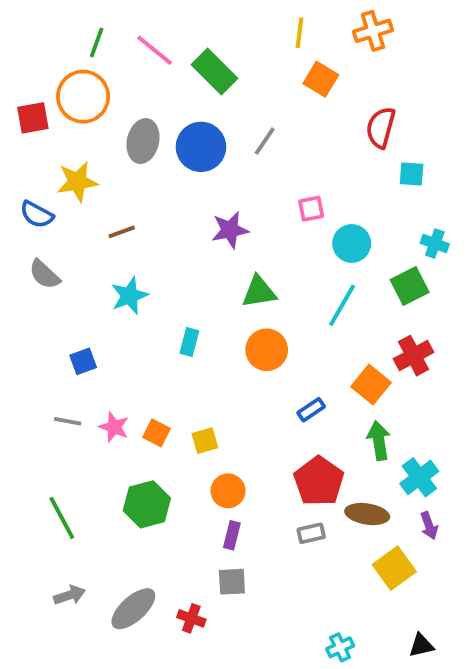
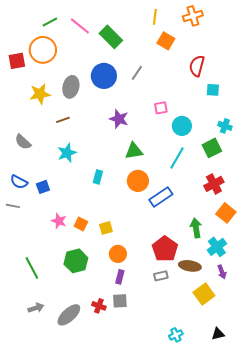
green line: (97, 43) -> (50, 22), turned 42
gray ellipse: (143, 141) -> (71, 87), moved
blue semicircle: (37, 214) -> (19, 182), moved
purple star: (230, 230) -> (119, 119), turned 30
orange square: (371, 385) -> (226, 213), moved
blue rectangle: (311, 410) -> (161, 197), moved, size x1.6
gray line: (68, 421) -> (13, 206), moved
red cross: (191, 618) -> (99, 306), moved

